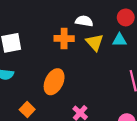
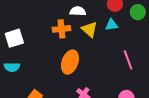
orange ellipse: (54, 82) -> (70, 62), moved

